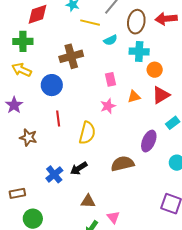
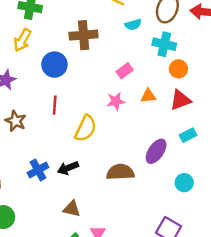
yellow arrow: (22, 70) -> (22, 40), turned -96
pink rectangle: (111, 79) -> (125, 71), turned 56

